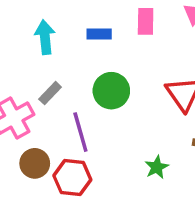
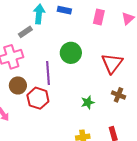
blue rectangle: (99, 34) -> (64, 10), moved
gray rectangle: (50, 93) -> (25, 32), moved

